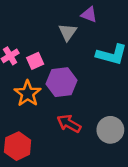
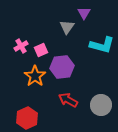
purple triangle: (89, 14) -> (84, 13), turned 40

